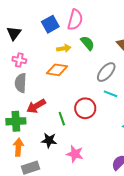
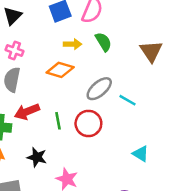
gray ellipse: (106, 72) -> (99, 89), moved
cyan line: (110, 94) -> (128, 100), moved
green line: (62, 119) -> (58, 121), moved

